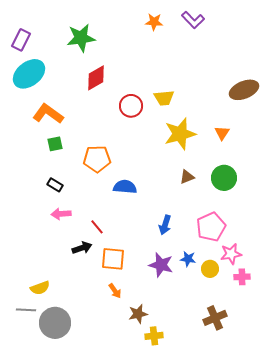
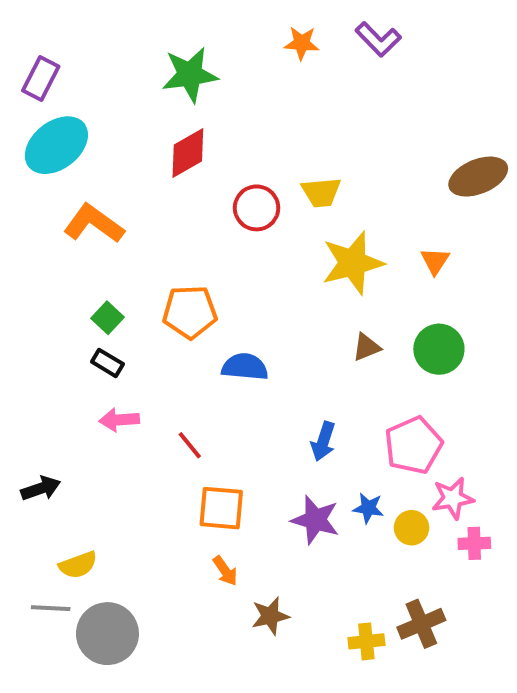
green star: (81, 38) -> (190, 75), moved
green square: (55, 144) -> (107, 318), moved, turned -35
black arrow: (82, 248) -> (41, 488), moved
yellow cross: (154, 336) -> (366, 641), moved

